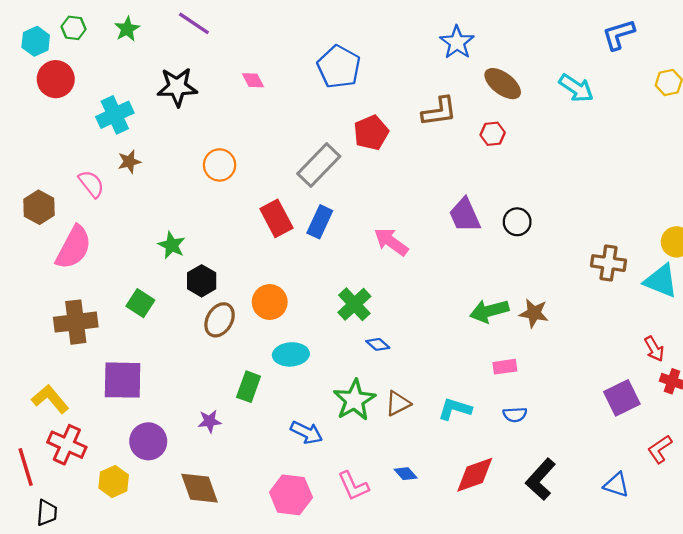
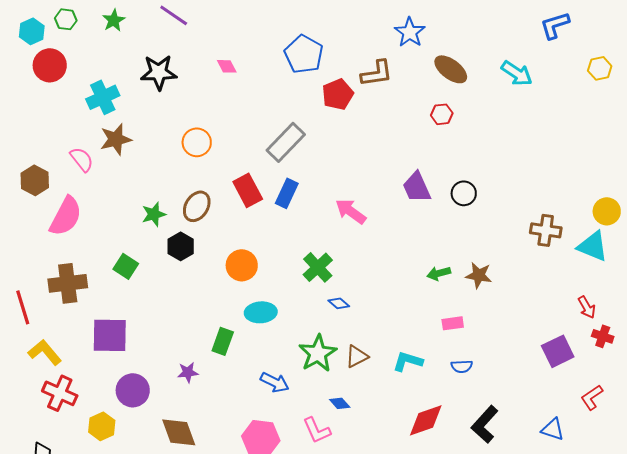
brown L-shape: (439, 111) -> (377, 73), moved
red pentagon: (371, 133) -> (338, 94), moved
brown star: (129, 162) -> (116, 139), size x1.5
green star: (172, 245) -> (154, 214), turned 30
green arrow: (489, 311) -> (439, 273), size x0.7
brown ellipse: (220, 320) -> (197, 206), moved
red line: (26, 467) -> (23, 307), moved
blue diamond: (406, 474) -> (340, 403), moved

